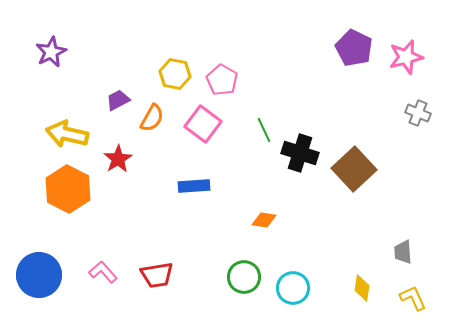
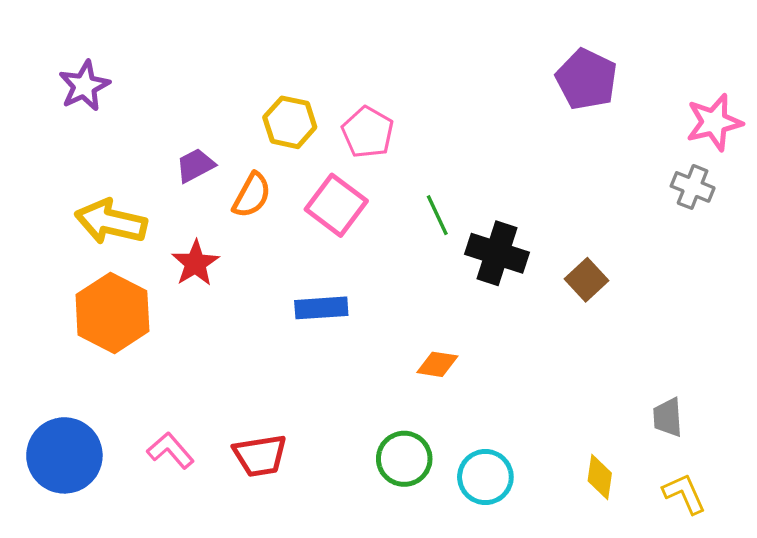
pink star: (406, 57) -> (714, 122), moved
brown square: (354, 169) -> (587, 280), size x0.6

